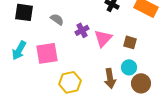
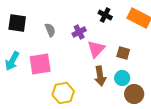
gray semicircle: (57, 19) -> (50, 30), turned 32
purple cross: (82, 30) -> (79, 32), moved
brown arrow: (110, 78) -> (100, 76), moved

